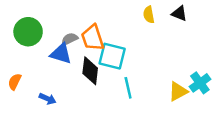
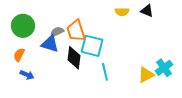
yellow semicircle: (149, 15) -> (122, 12), turned -80
orange semicircle: (15, 82) -> (19, 55), moved
blue arrow: (48, 99) -> (27, 75), moved

